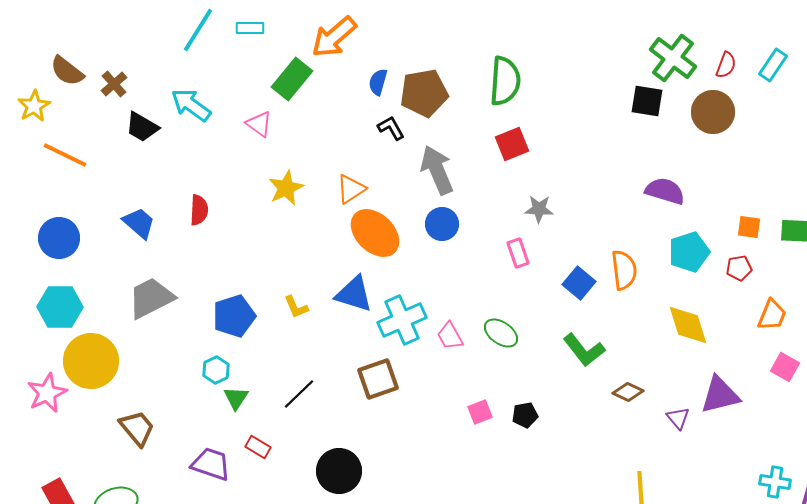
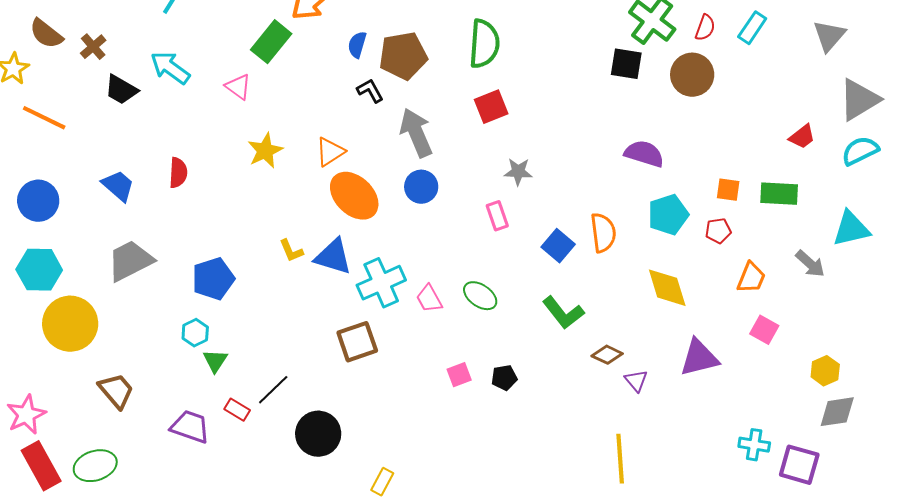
yellow L-shape: (296, 307) -> (291, 251), moved
pink star: (47, 393) -> (26, 415), moved
black line: (299, 394) -> (273, 390), moved
purple triangle: (678, 418) -> (636, 381), moved

